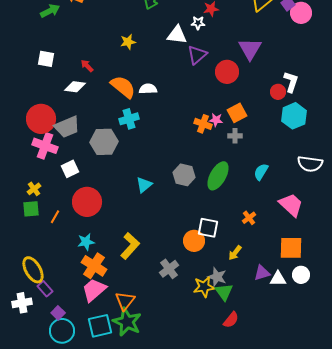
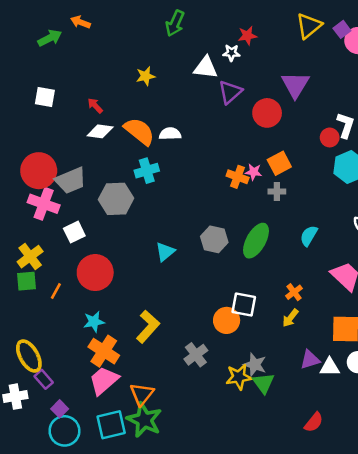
white diamond: (75, 87) -> (100, 131), moved
yellow cross: (34, 189) -> (30, 257), size x1.5
yellow arrow: (235, 253) -> (290, 318), moved
red semicircle: (231, 320) -> (314, 422), moved

